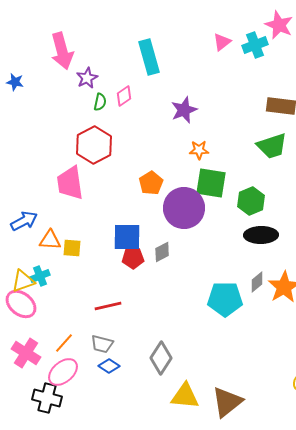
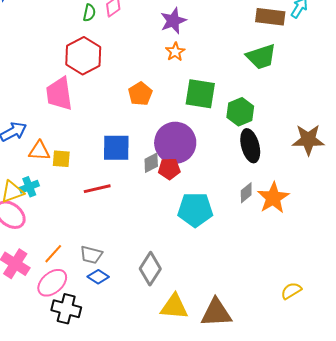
orange star: (199, 150) -> (175, 52), moved, turned -30
purple circle: (184, 208) -> (175, 143), moved
black ellipse: (261, 235) -> (250, 146), turned 76
red pentagon: (133, 258) -> (169, 169), moved
cyan pentagon: (225, 299) -> (195, 210), moved
red line: (108, 306) -> (97, 189), moved
black cross: (47, 398) -> (66, 309), moved
brown triangle: (227, 402) -> (216, 313), turned 36

